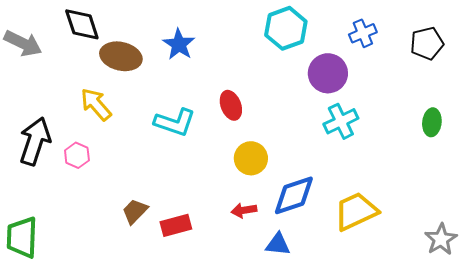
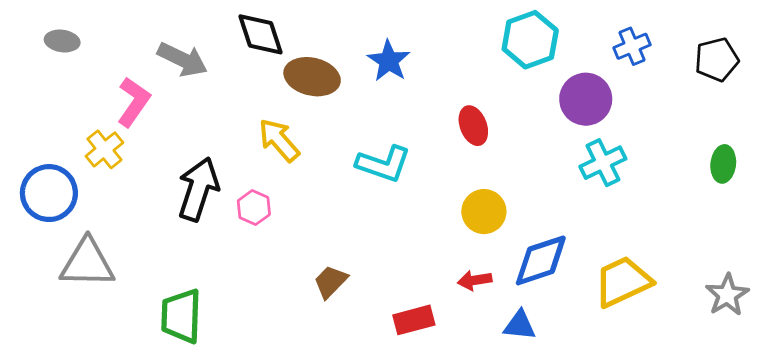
red ellipse: (231, 105) -> (473, 126), moved
red rectangle: (176, 225) -> (414, 320), moved
gray star: (441, 239) -> (727, 295), moved

